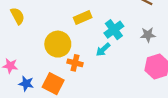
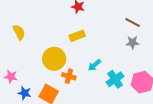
cyan cross: (114, 30) -> (115, 79), moved
gray star: (148, 35) -> (133, 42), moved

